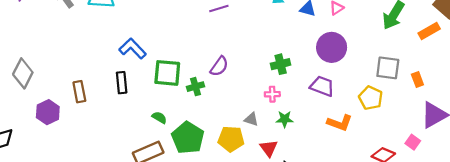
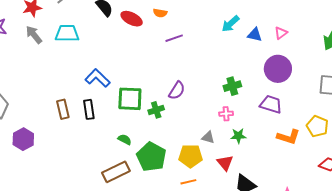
brown rectangle: (79, 92) -> (63, 109), moved
yellow pentagon: (371, 98) -> (317, 126), moved

